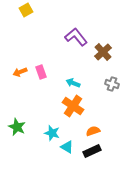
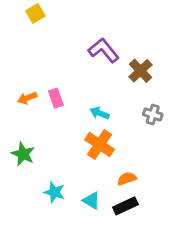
green star: (17, 127) -> (23, 154), moved
cyan star: (52, 133) -> (54, 192), moved

